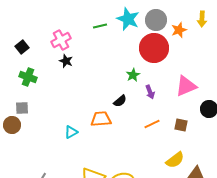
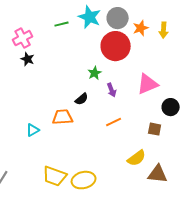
yellow arrow: (202, 19) -> (164, 30), moved
brown square: (181, 125) -> (155, 129), moved

